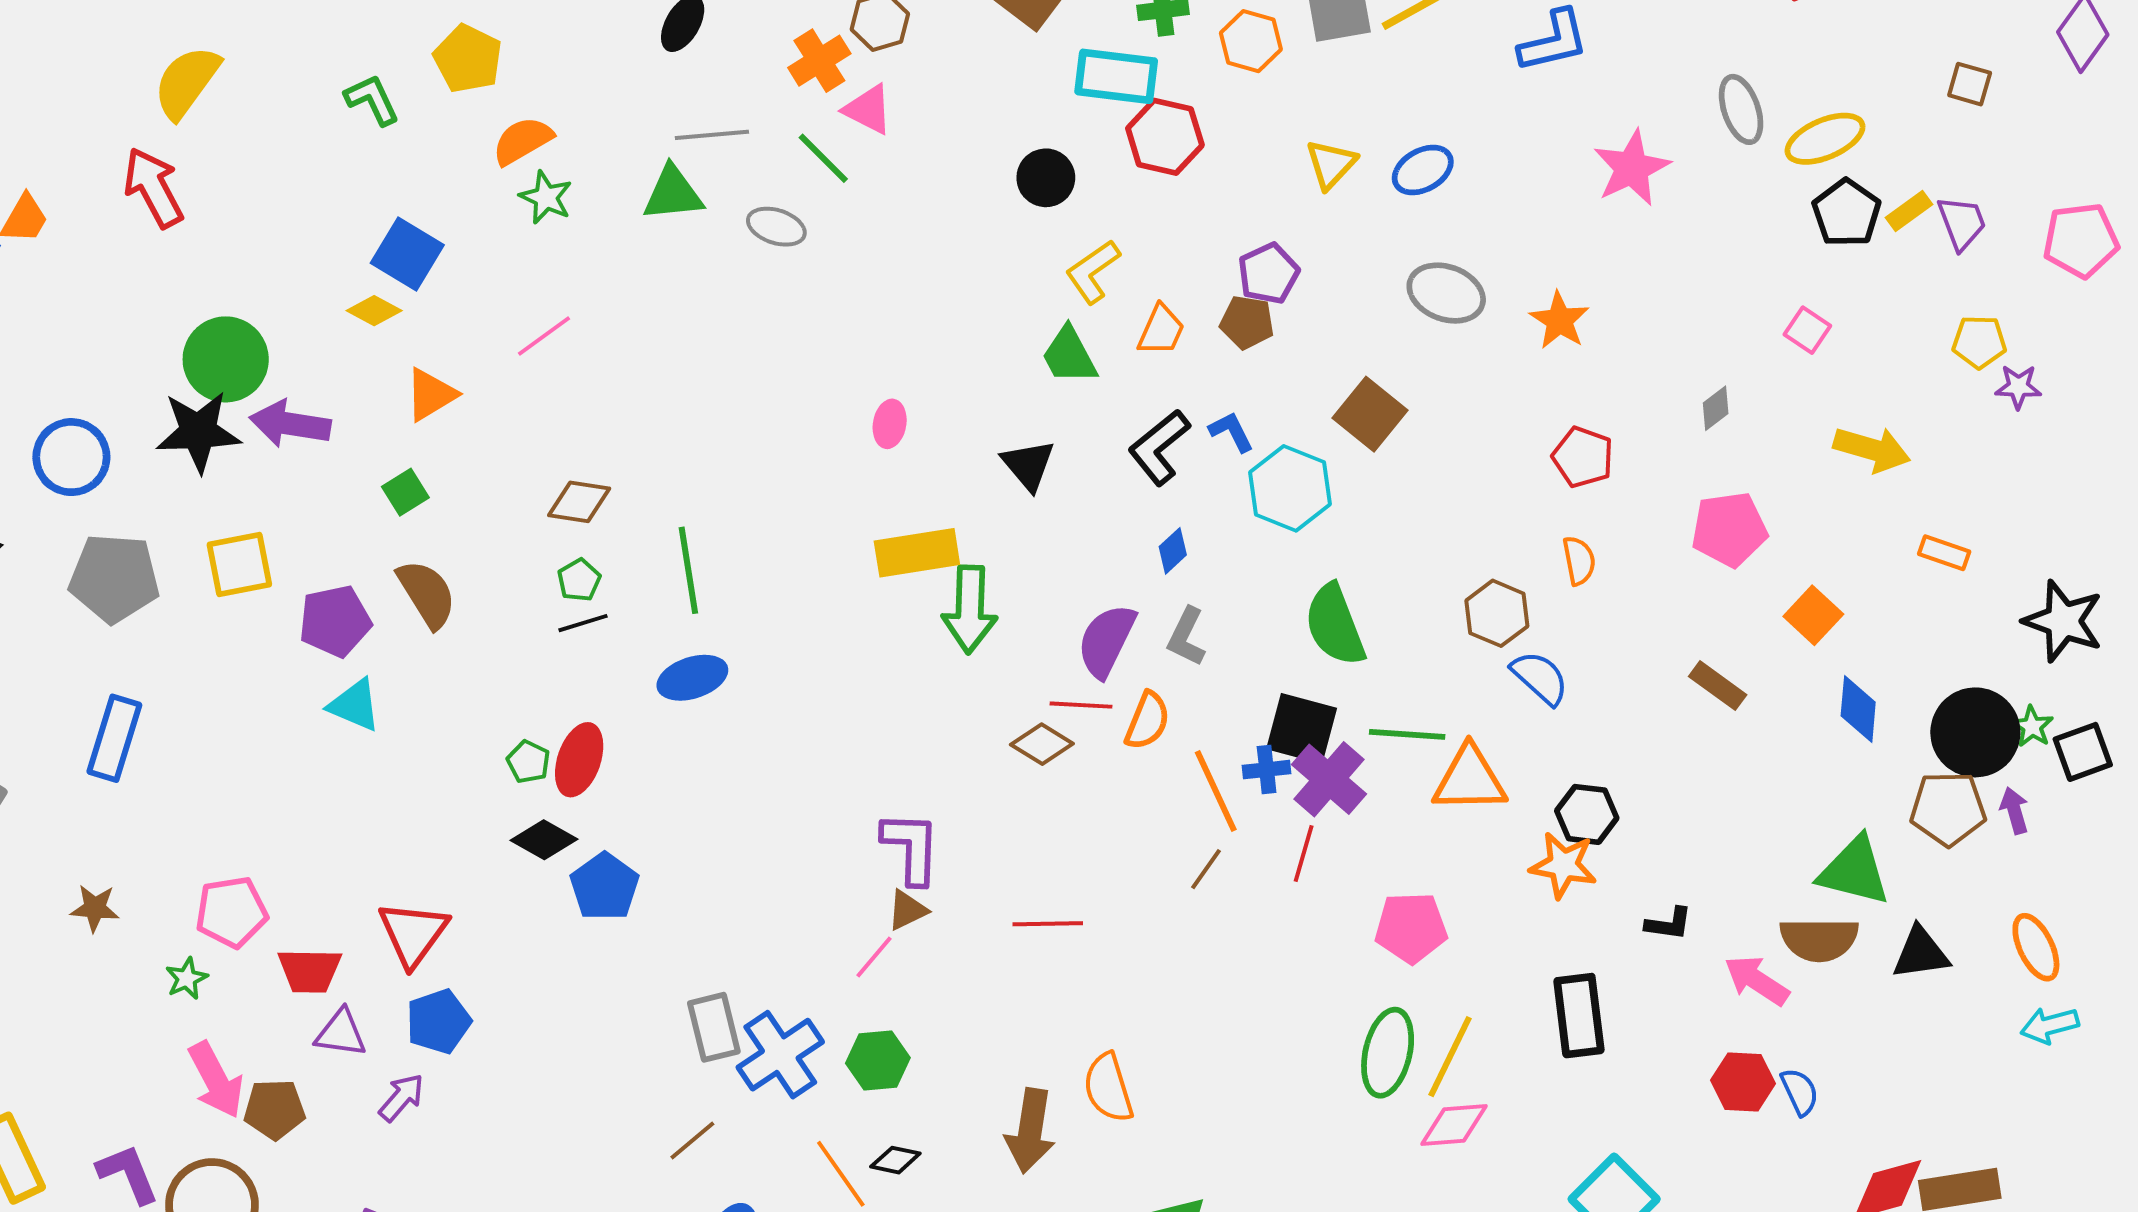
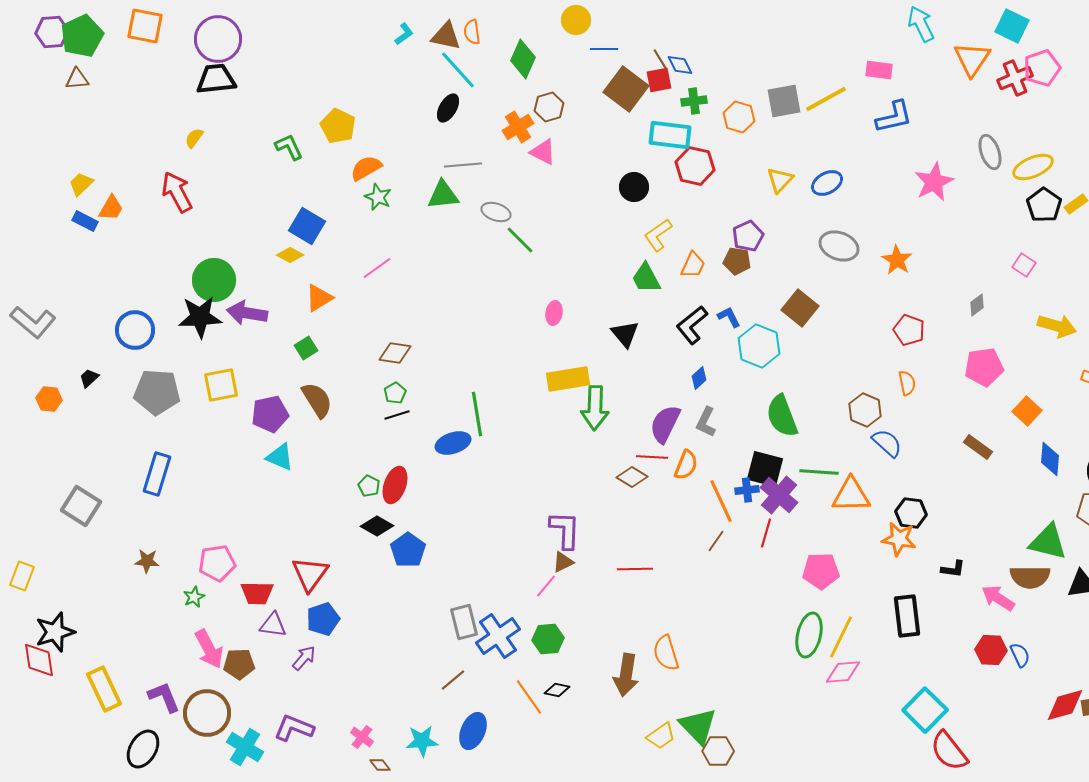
yellow semicircle: (187, 82) -> (194, 138), size x0.5
green line: (823, 158) -> (520, 240), moved
green line: (688, 570) -> (477, 414), moved

